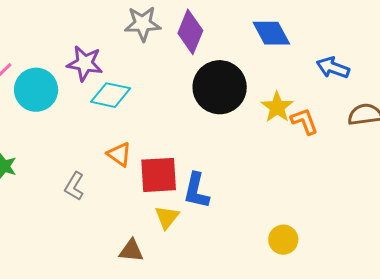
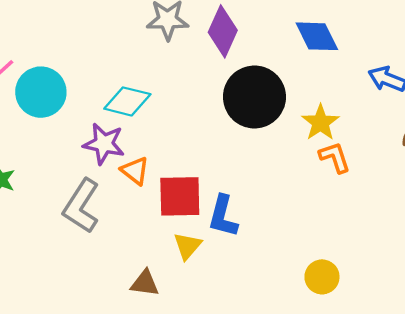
purple star: (85, 63) -> (104, 144), moved
orange L-shape: (304, 121) -> (335, 157), moved
gray L-shape: (74, 186) -> (81, 206), size x1.6

